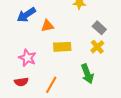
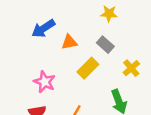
gray rectangle: (99, 28) -> (105, 45), moved
yellow rectangle: (62, 47) -> (88, 68), turned -42

